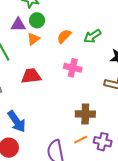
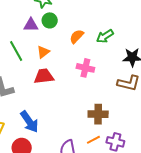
orange triangle: (33, 39) -> (43, 52), moved

